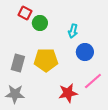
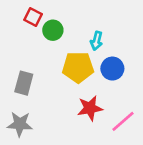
yellow pentagon: (46, 60) -> (78, 67), moved
pink line: (93, 81) -> (123, 121), moved
red star: (68, 93) -> (90, 108), moved

